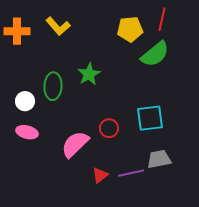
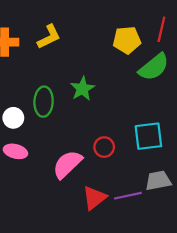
yellow L-shape: (58, 26) -> (49, 37), turned -75
red triangle: (100, 175) -> (94, 198), size x1.4

